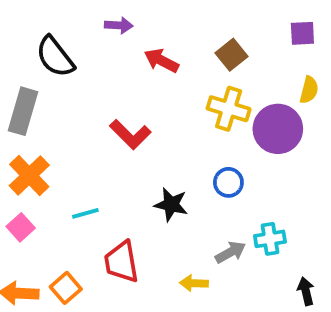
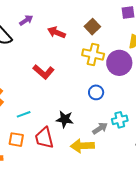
purple arrow: (119, 25) -> (26, 20), moved, turned -32
black star: (171, 204) -> (65, 119), moved
yellow arrow: (194, 283) -> (82, 146), size x1.6
orange square: (66, 288) -> (16, 140), moved, turned -35

